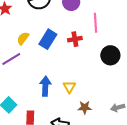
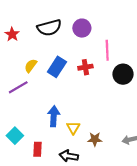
black circle: (110, 55) -> (123, 74), moved
yellow triangle: (69, 87) -> (73, 128), moved

